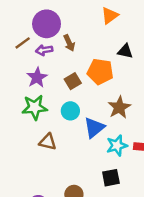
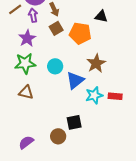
purple arrow: (44, 50) -> (33, 15), turned 88
brown square: (73, 81) -> (56, 28), moved
brown triangle: (48, 142) -> (26, 92), moved
black square: (111, 178) -> (74, 122), moved

